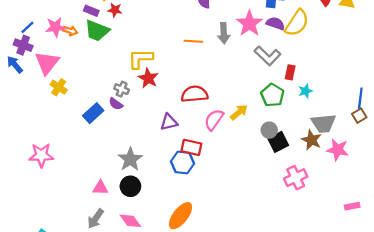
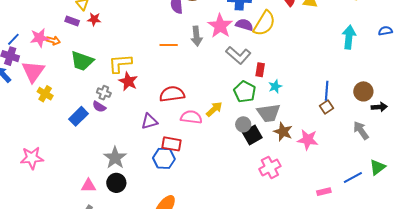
green trapezoid: (97, 31) -> (82, 61), moved
pink semicircle: (214, 120) -> (191, 117), turned 65
gray trapezoid: (323, 123) -> (269, 113), moved

